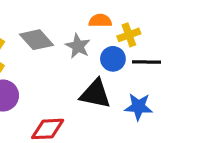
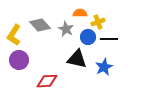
blue star: (138, 107) -> (104, 67), turned -30

